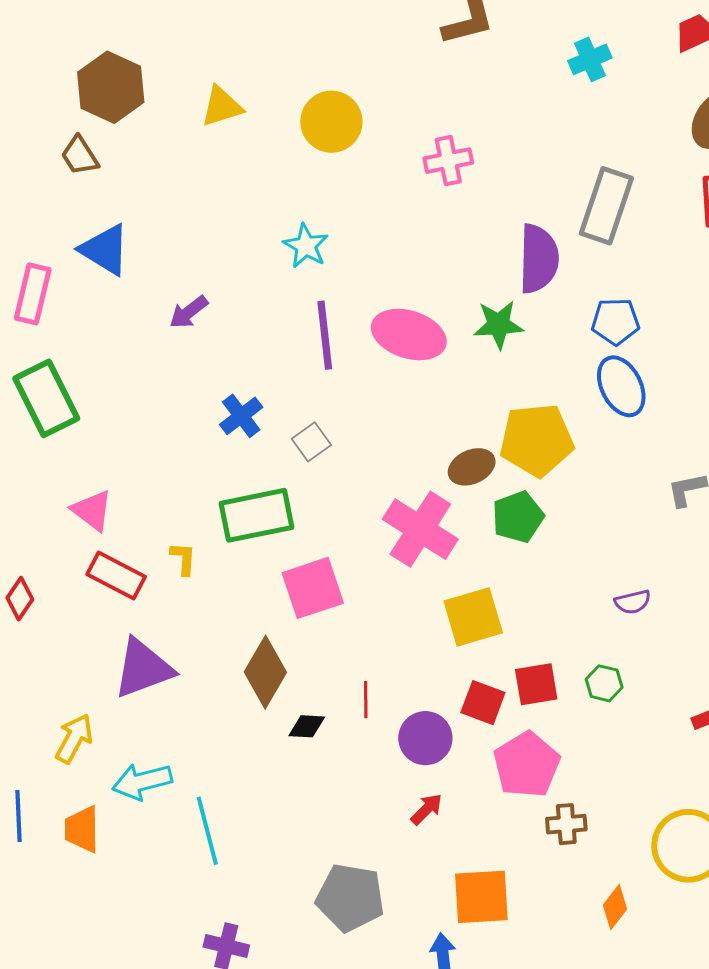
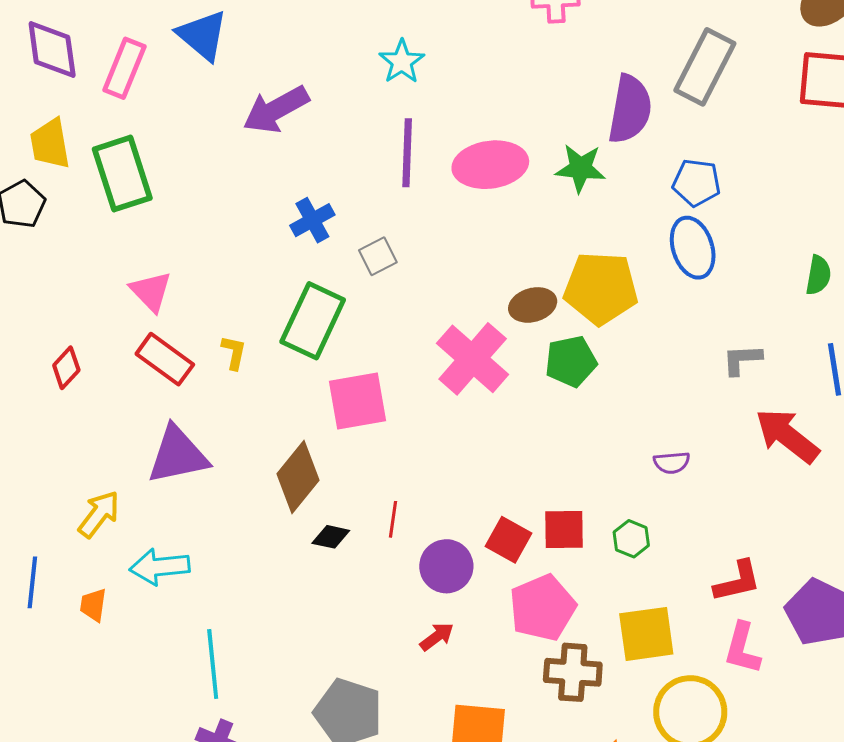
purple arrow: (189, 312) -> (276, 110), size x1.6
pink ellipse: (409, 334) -> (490, 165), turned -34
green rectangle: (257, 515) -> (313, 321), turned -62
yellow square: (473, 617) -> (646, 634), moved
brown cross: (566, 824) -> (573, 672), size x1.4
orange trapezoid: (82, 829) -> (93, 605), size x0.7
cyan line: (207, 831) -> (213, 664), moved

